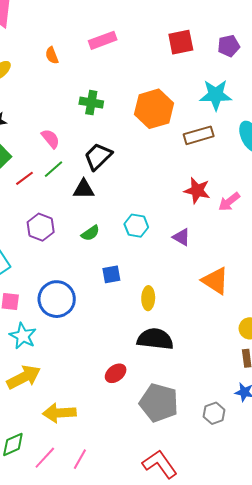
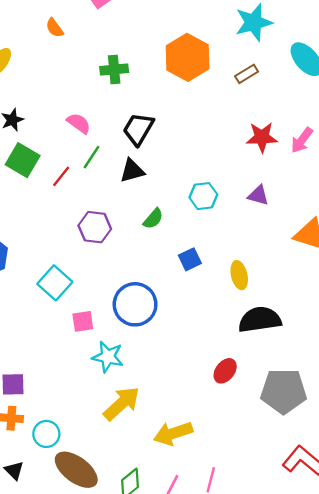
brown rectangle: (199, 135) -> (247, 74), size x0.7

